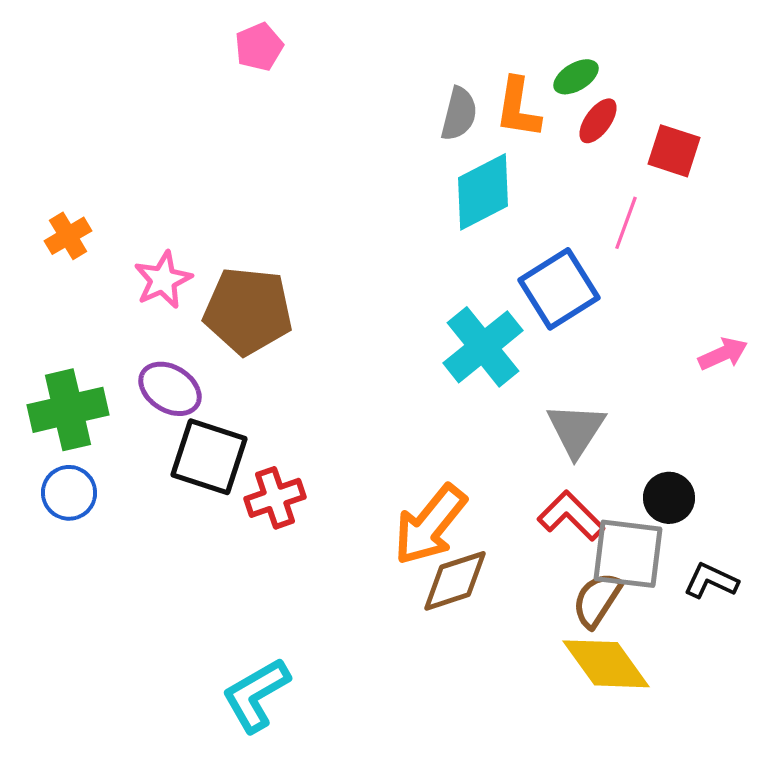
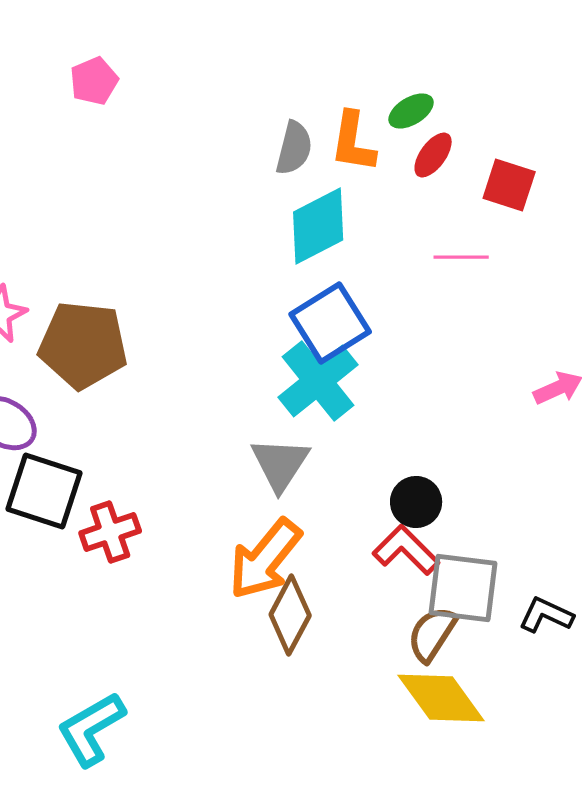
pink line: (626, 223) -> (461, 257), turned 70
blue square: (559, 289) -> (330, 323), moved
gray triangle: (576, 430) -> (280, 464), moved
black circle: (669, 498) -> (416, 502), moved
brown diamond: (455, 581) -> (290, 615), turned -44

